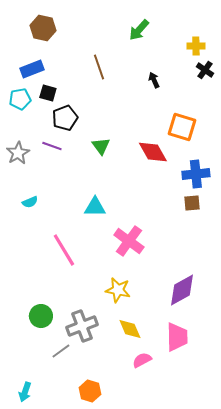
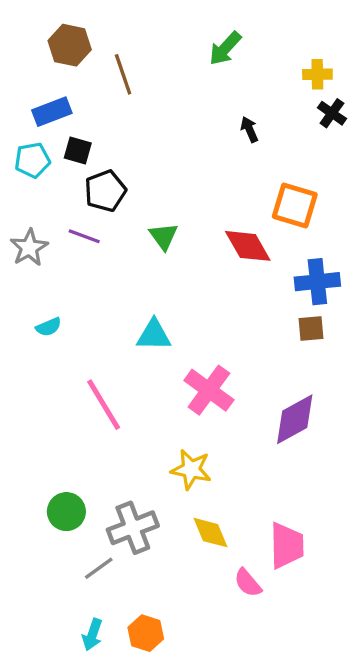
brown line: (99, 67) -> (123, 74), moved
purple diamond: (182, 290) -> (295, 419), moved
pink semicircle: (142, 360) -> (248, 583), moved, turned -102
cyan arrow: (25, 392) -> (92, 635), moved

